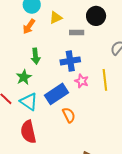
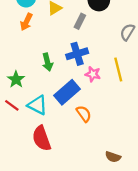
gray rectangle: (77, 32) -> (80, 21), turned -56
green arrow: (36, 56) -> (47, 62), moved
green star: (24, 77) -> (16, 79), moved

